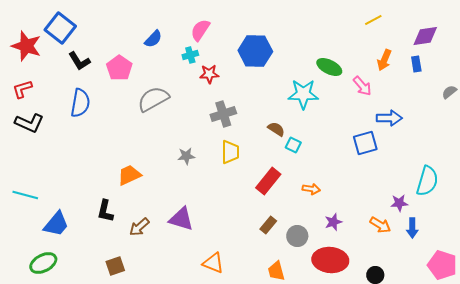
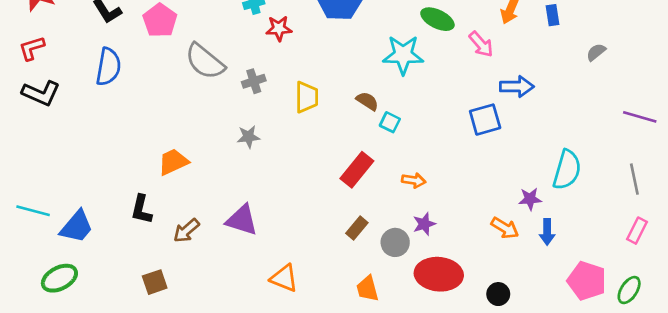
gray semicircle: (153, 99) -> (205, 61), turned -112
gray cross: (223, 114) -> (254, 81), moved, size x0.7
yellow trapezoid: (230, 152) -> (307, 97), moved
cyan line: (25, 195) -> (33, 211), moved
purple star: (333, 222) -> (424, 224), moved

